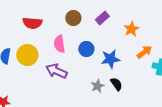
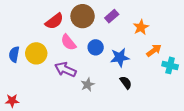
brown circle: (73, 18) -> (83, 16), size x1.5
red semicircle: (32, 23) -> (54, 21), moved, turned -42
pink semicircle: (59, 44) -> (68, 42), turned -30
gray star: (97, 86) -> (88, 85), moved

